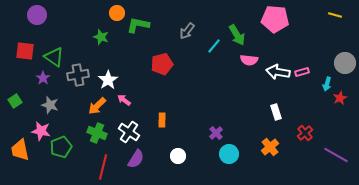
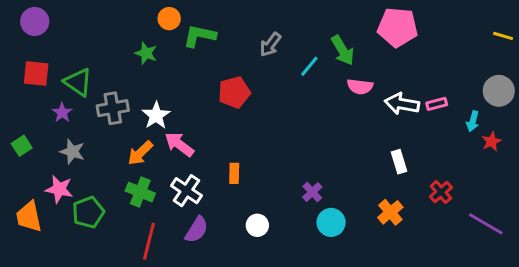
purple circle: (37, 15) -> (35, 21), moved
yellow line: (335, 15) -> (503, 36), moved
pink arrow: (124, 100) -> (179, 144), size x1.5

